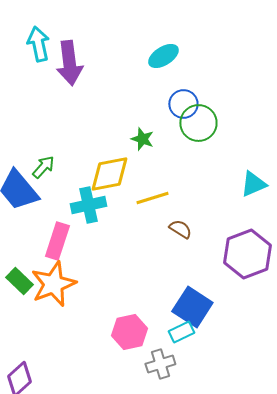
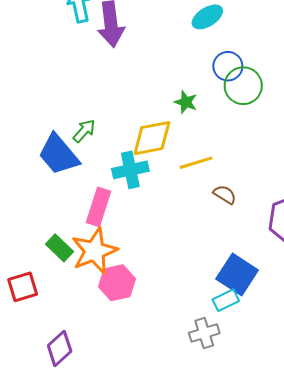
pink hexagon: (129, 332) -> (117, 283), moved

